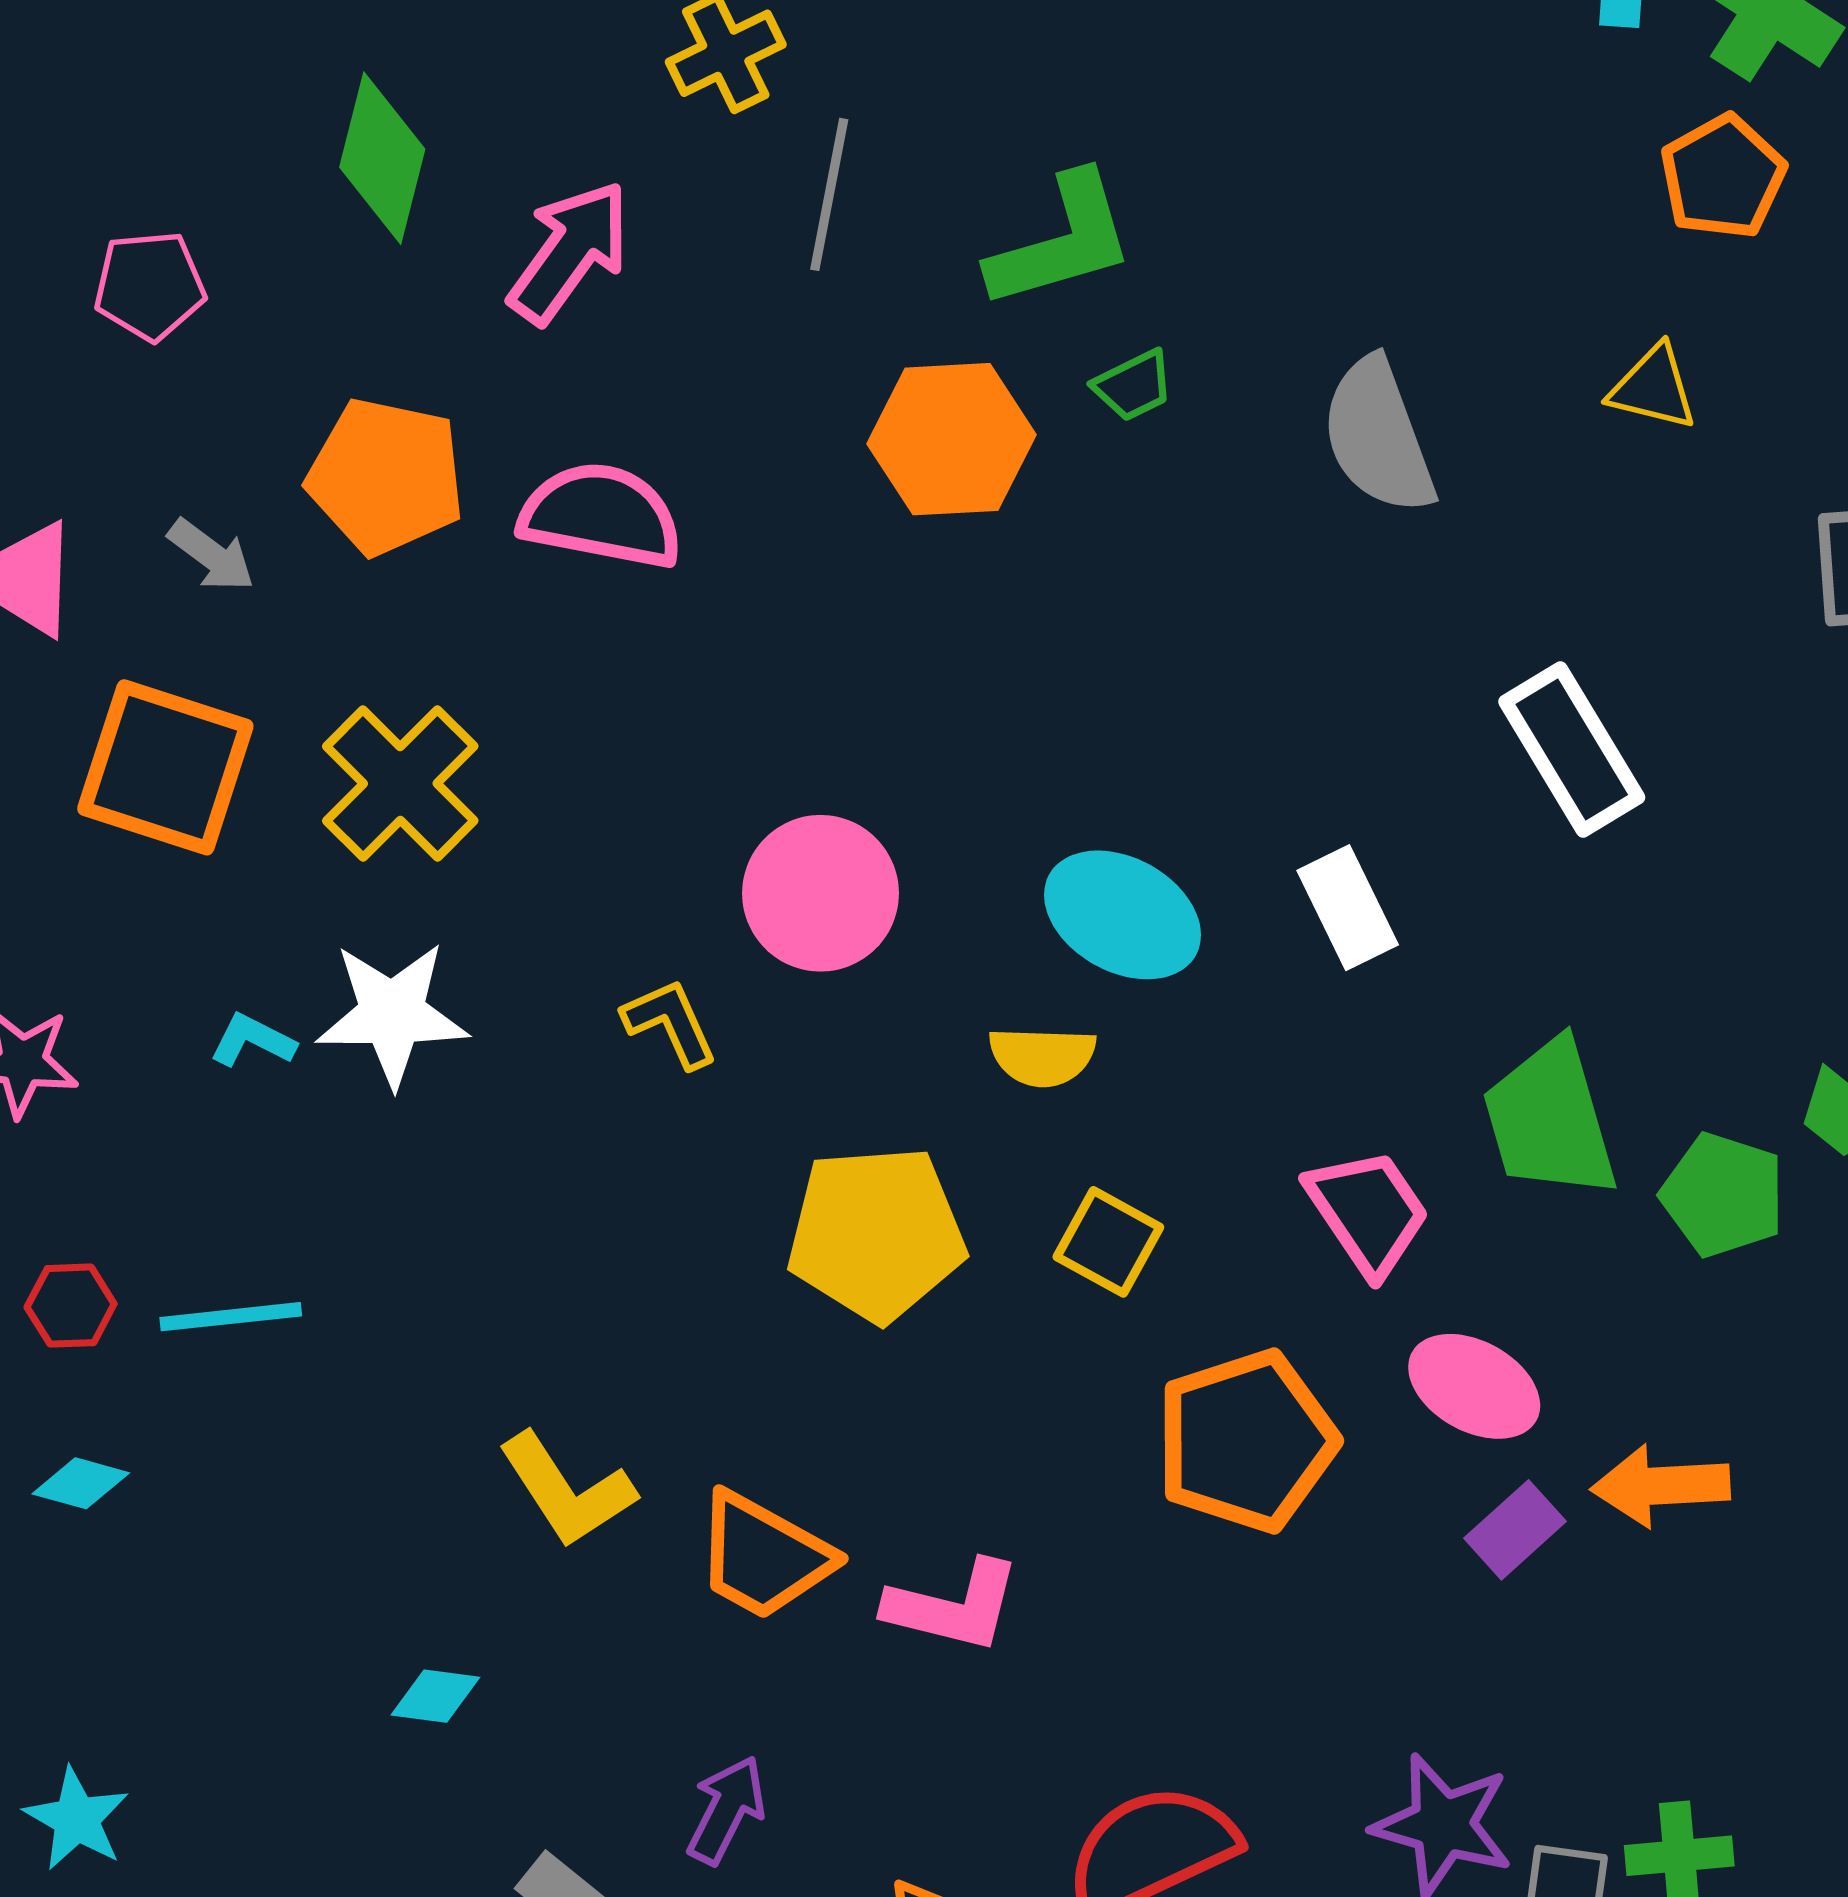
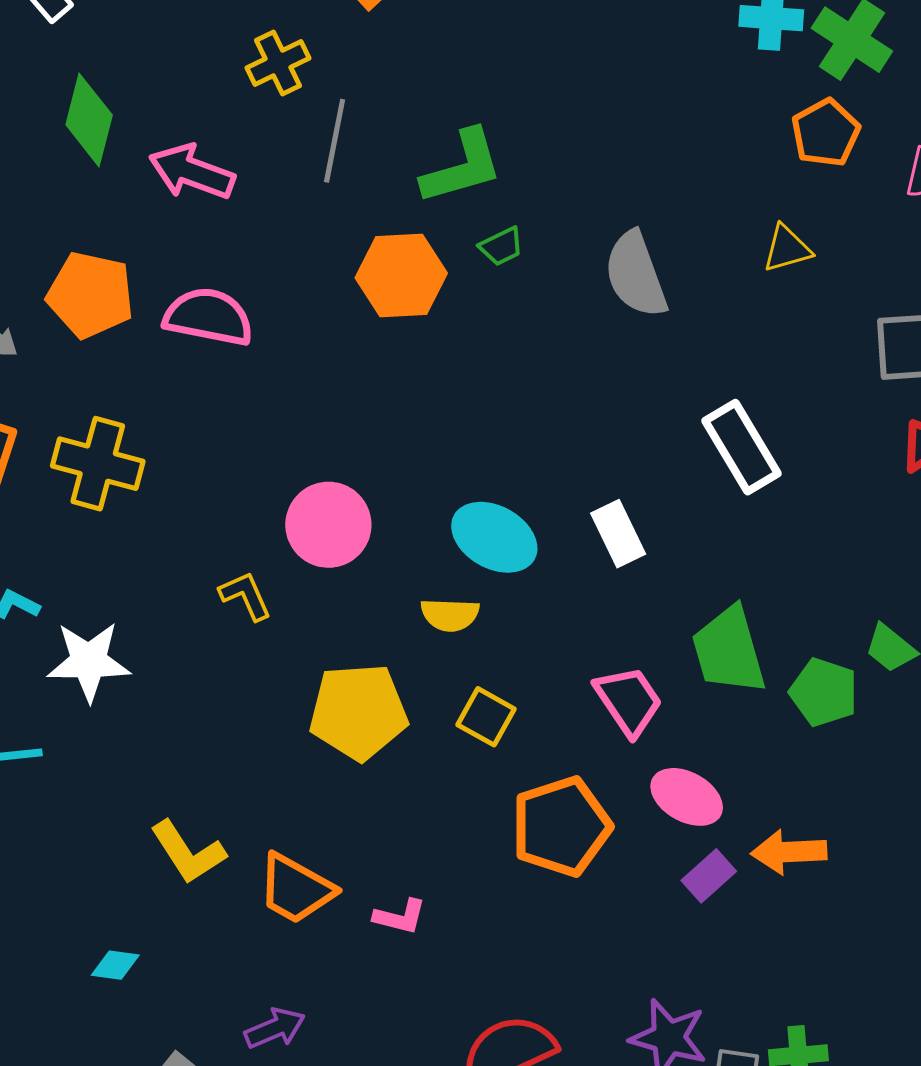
pink arrow: (570, 252) -> (192, 172), turned -106
yellow triangle: (1653, 388) -> (787, 249), turned -30
yellow cross: (400, 783) -> (98, 464), turned -30
white star: (392, 1014) -> (89, 661), moved
pink L-shape: (953, 1606) -> (400, 917), size x0.7
purple arrow: (726, 1810) -> (275, 1028), turned 40

